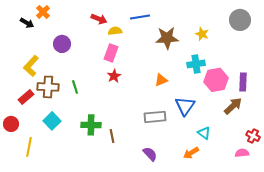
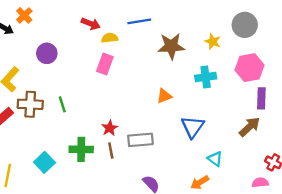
gray circle: (240, 20) -> (245, 25), moved
red star: (114, 76) -> (110, 128), moved
pink hexagon: (216, 80) -> (249, 68), moved
gray rectangle: (155, 117) -> (140, 140), moved
cyan square: (52, 121) -> (44, 162), moved
brown line: (112, 136) -> (111, 151), moved

